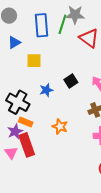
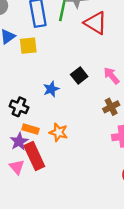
yellow square: (34, 61) -> (28, 46), moved
black cross: (18, 102) -> (19, 107), size x0.7
orange star: (60, 127) -> (59, 132), moved

